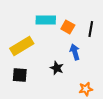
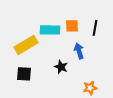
cyan rectangle: (46, 20) -> (50, 30), moved
orange square: (68, 27) -> (72, 26), turned -32

